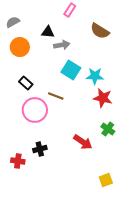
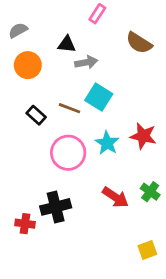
cyan star: (95, 76) -> (107, 143), moved, turned 30
brown line: (56, 96) -> (70, 108), moved
pink circle: (35, 110) -> (68, 153), moved
green cross: (108, 129) -> (150, 192), moved
black cross: (40, 149) -> (56, 207), size x1.5

